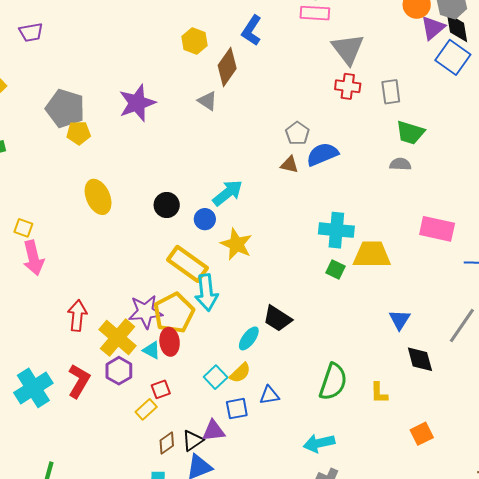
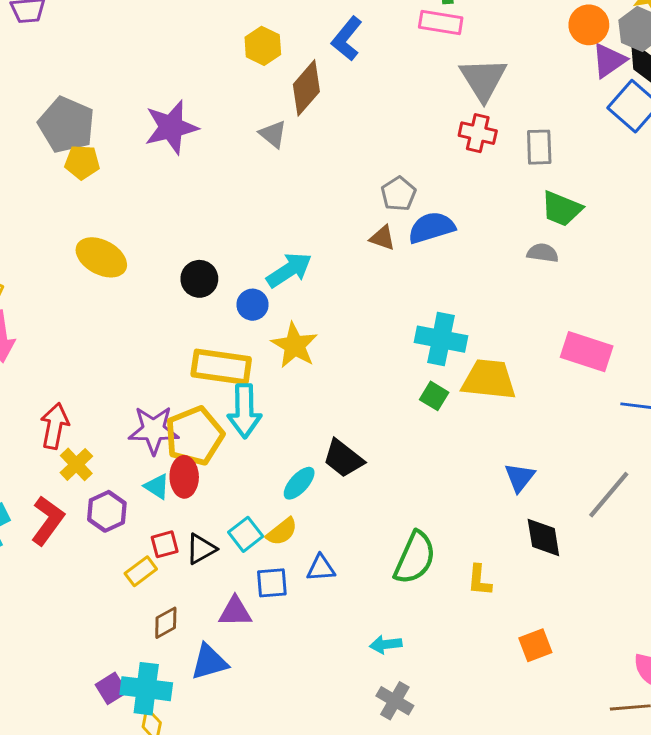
yellow ellipse: (98, 197) -> (101, 257), turned -44
yellow rectangle: (188, 264) -> (221, 367), turned -33
yellow cross: (118, 338) -> (76, 464), moved, size x0.6
black triangle: (193, 441) -> (201, 549), moved
cyan arrow: (319, 443) -> (386, 644), size x0.7

